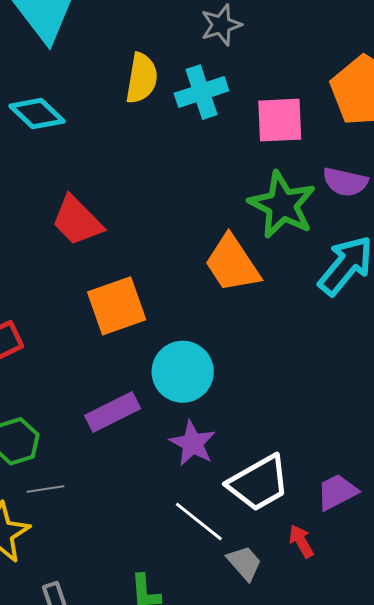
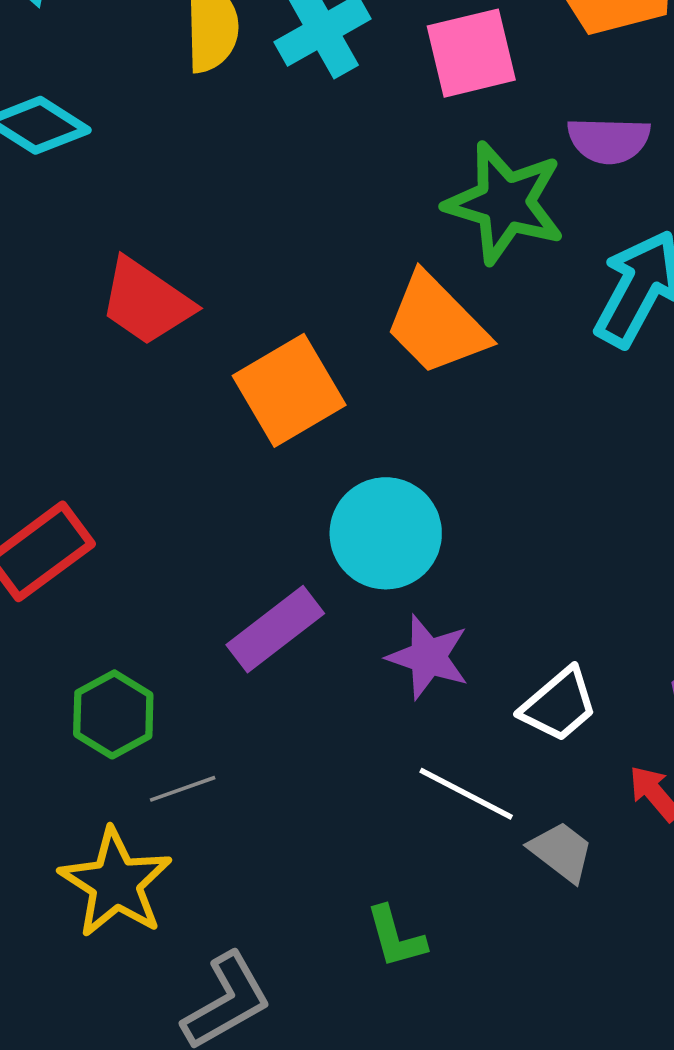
orange square: (117, 306) -> (289, 390), moved
white trapezoid: (259, 483) -> (559, 705), size x0.7

